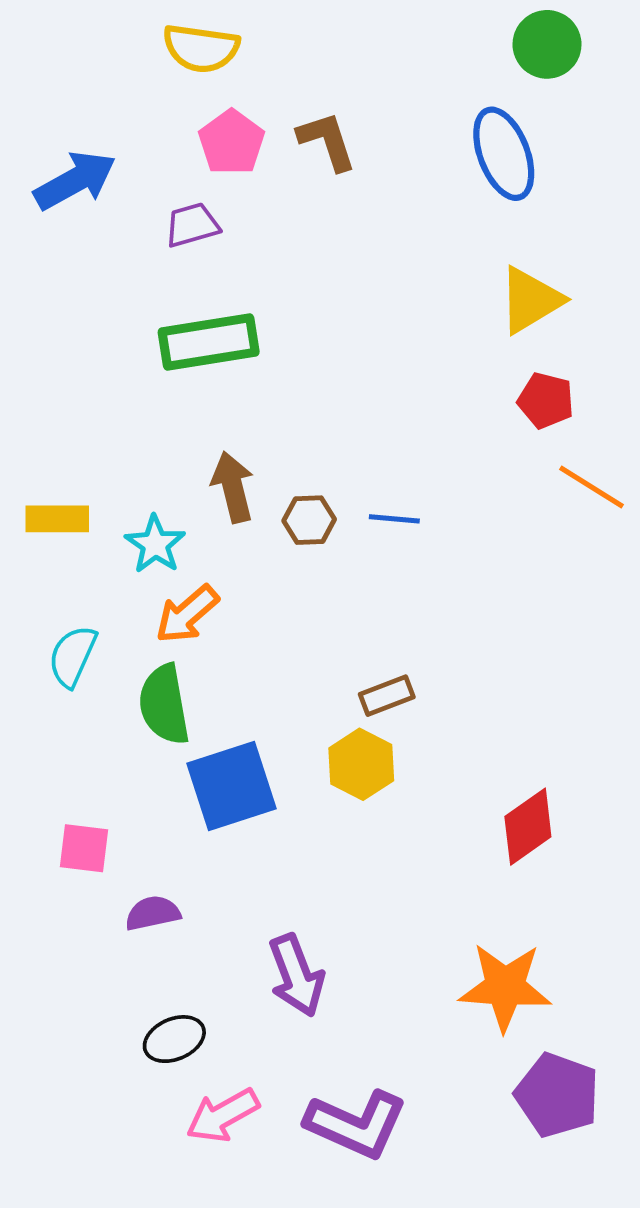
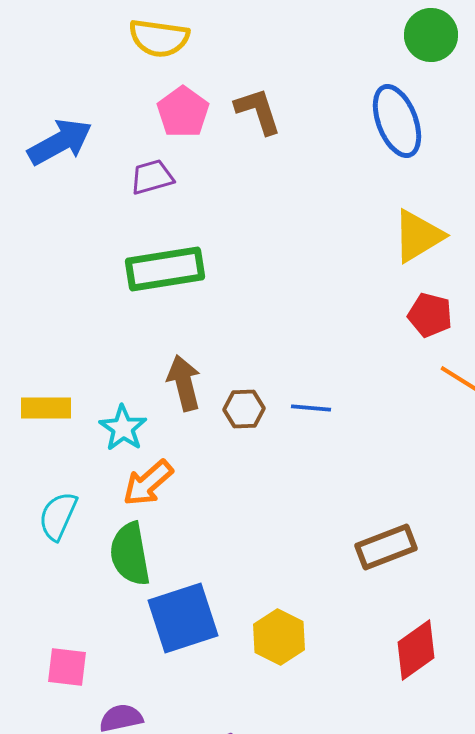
brown rectangle: (387, 696) -> (386, 547), moved, size x1.4
yellow hexagon: (361, 764) -> (279, 637), moved

